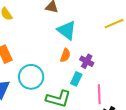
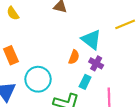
cyan triangle: (67, 30) -> (91, 40), moved

